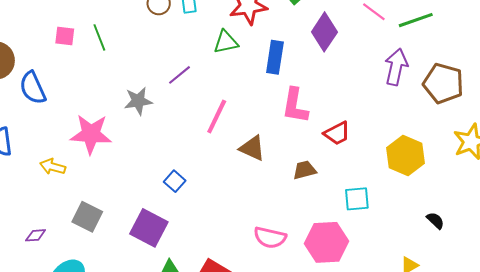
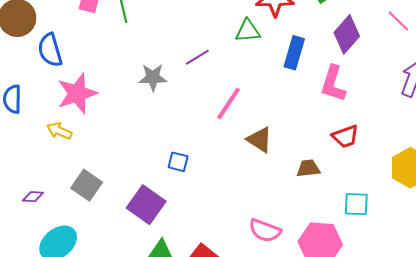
pink L-shape: (295, 106) -> (333, 84), moved
pink star: (91, 134) -> (77, 93), moved, turned -30
blue square: (175, 181) -> (178, 162), turned -35

